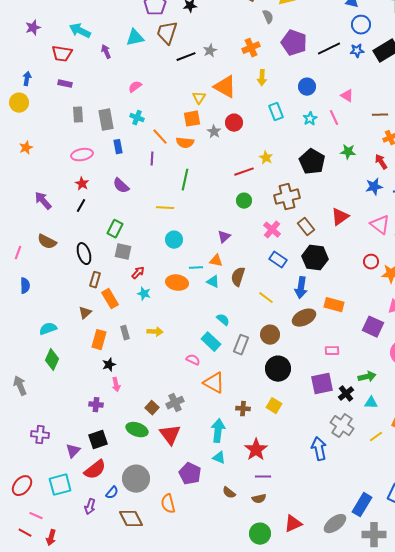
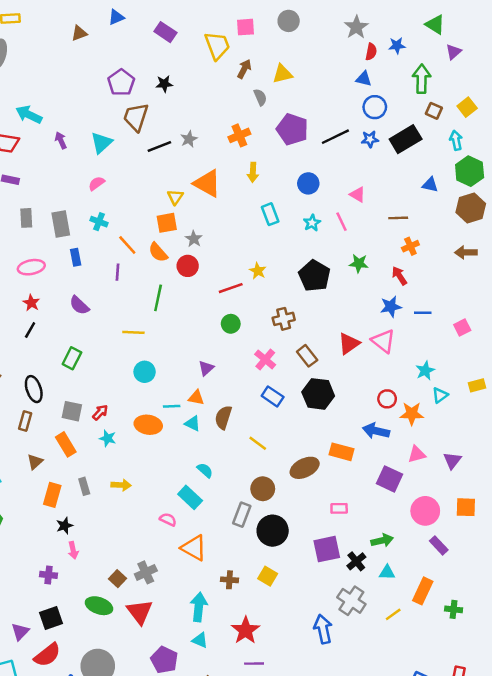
cyan triangle: (135, 38) -> (101, 143), moved, turned -30
red circle: (234, 123) -> (188, 266), moved
orange semicircle: (185, 143) -> (158, 252), turned 42
brown cross: (287, 197) -> (284, 319), size x0.7
pink triangle: (380, 225) -> (383, 341), moved
gray square: (123, 252) -> (72, 411), moved
brown rectangle: (95, 280) -> (25, 421), moved
blue arrow: (301, 288) -> (376, 431), moved, turned 95
gray rectangle: (241, 345) -> (242, 515), moved

